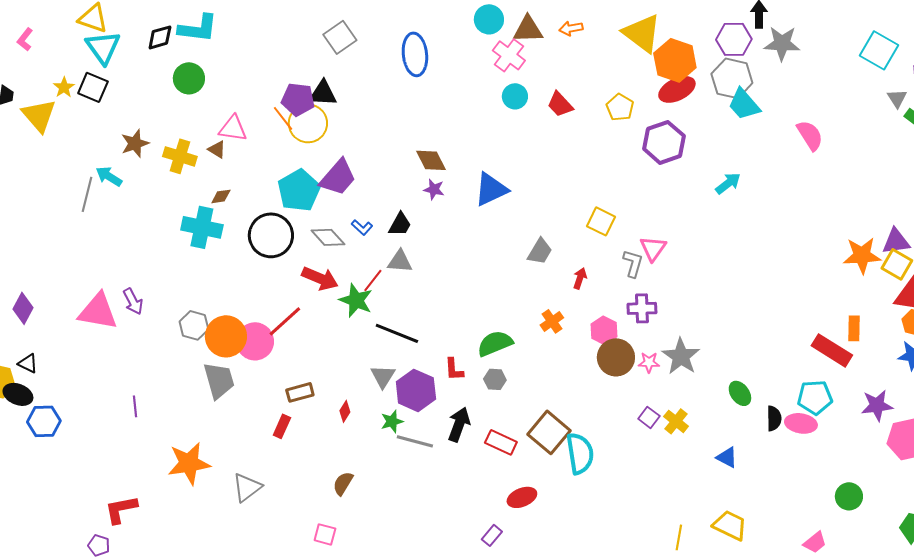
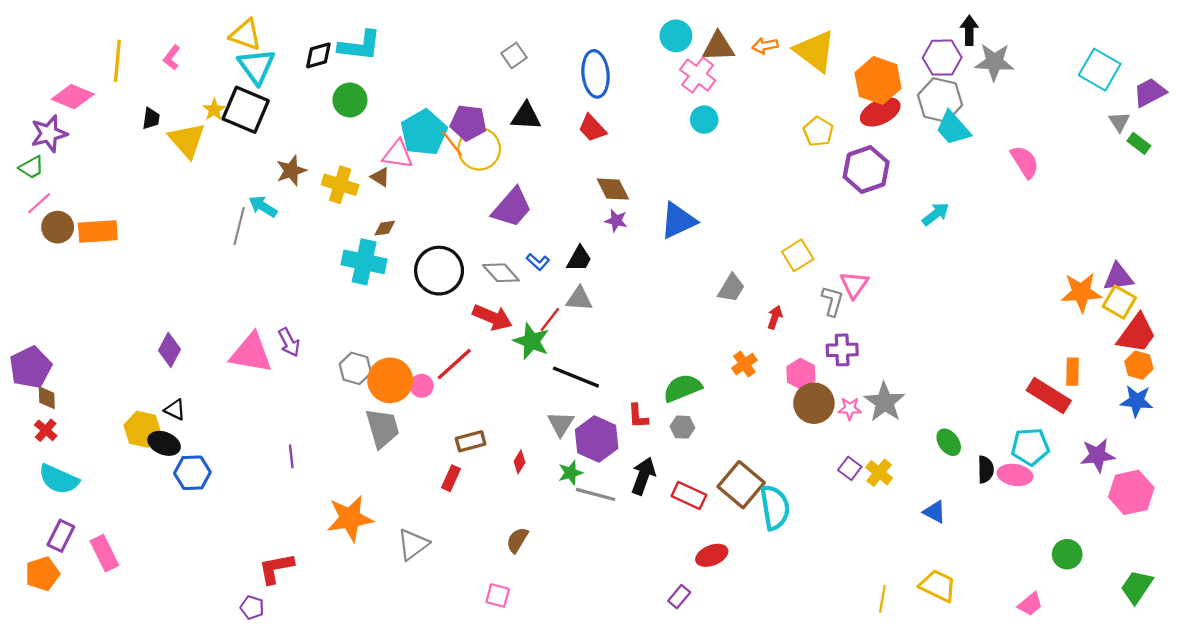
yellow triangle: (642, 33) -> (815, 51), moved
gray square: (340, 37) -> (514, 55), size x0.7
black square: (93, 87) -> (246, 110), size x1.4
black triangle: (323, 93) -> (526, 116), moved
red trapezoid: (560, 104) -> (592, 128), moved
cyan pentagon: (299, 190) -> (424, 133), moved
yellow square: (601, 221) -> (798, 255), turned 32
pink circle: (255, 341) -> (422, 386), size x0.6

